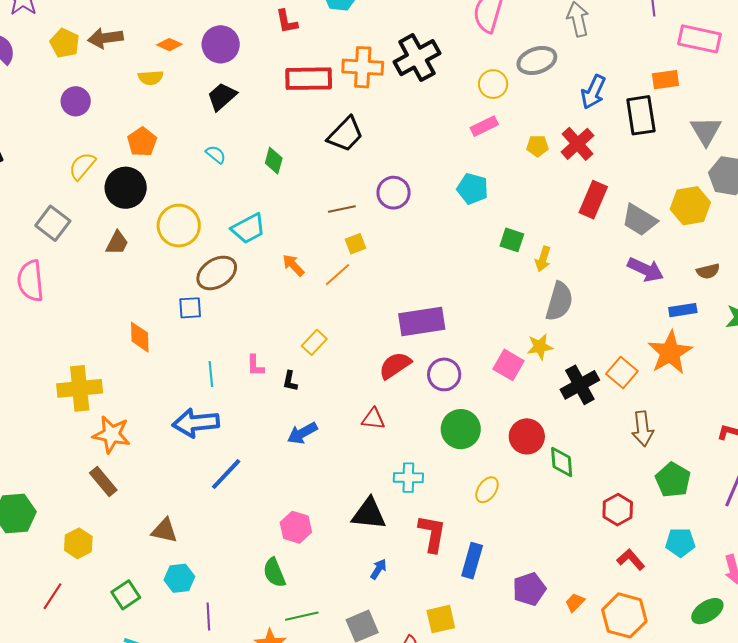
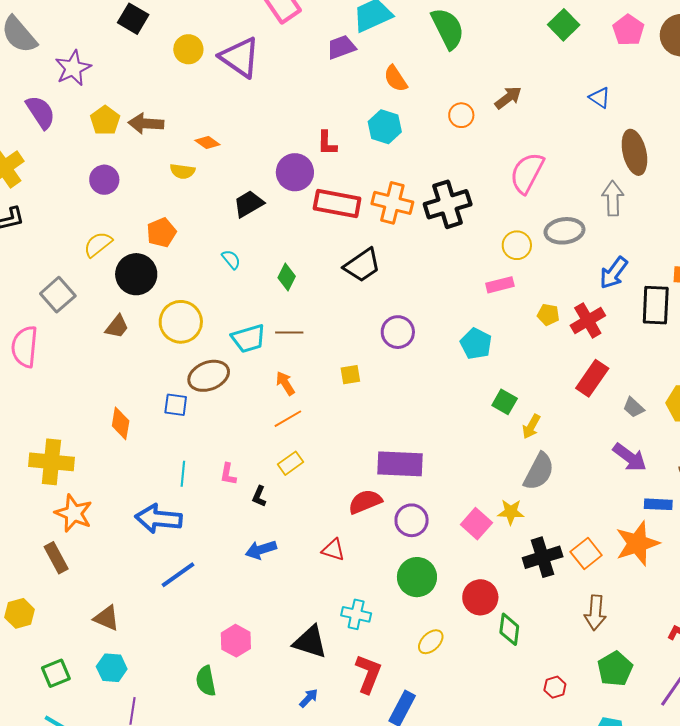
purple circle: (221, 44) -> (295, 172), moved
brown line: (342, 209) -> (289, 332), moved
gray trapezoid: (640, 220) -> (634, 407), size x0.6
orange line: (338, 275) -> (288, 419), moved
red hexagon: (618, 510) -> (555, 687), size x0.7

